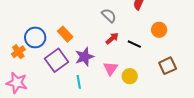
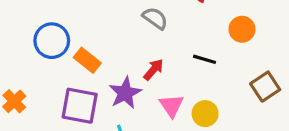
blue circle: (35, 37) -> (52, 41), moved
red arrow: (112, 38) -> (154, 70), moved
purple square: (56, 60) -> (80, 106), turned -35

